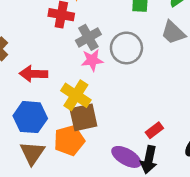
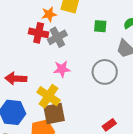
gray cross: (88, 37) -> (57, 37), moved
gray circle: (126, 48) -> (105, 72), moved

